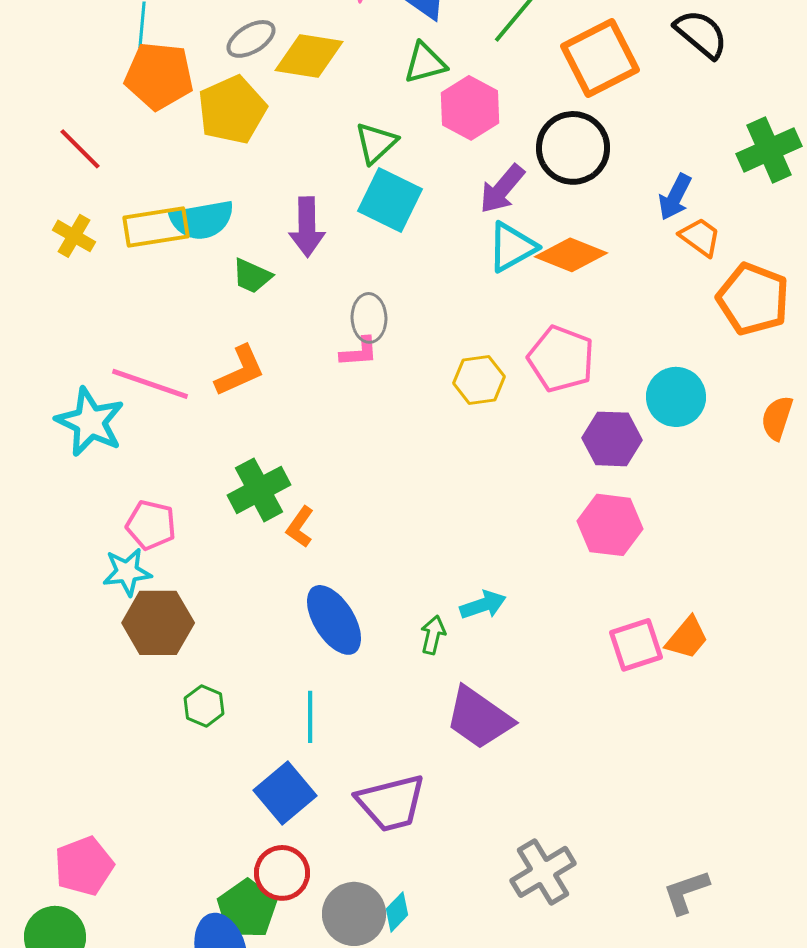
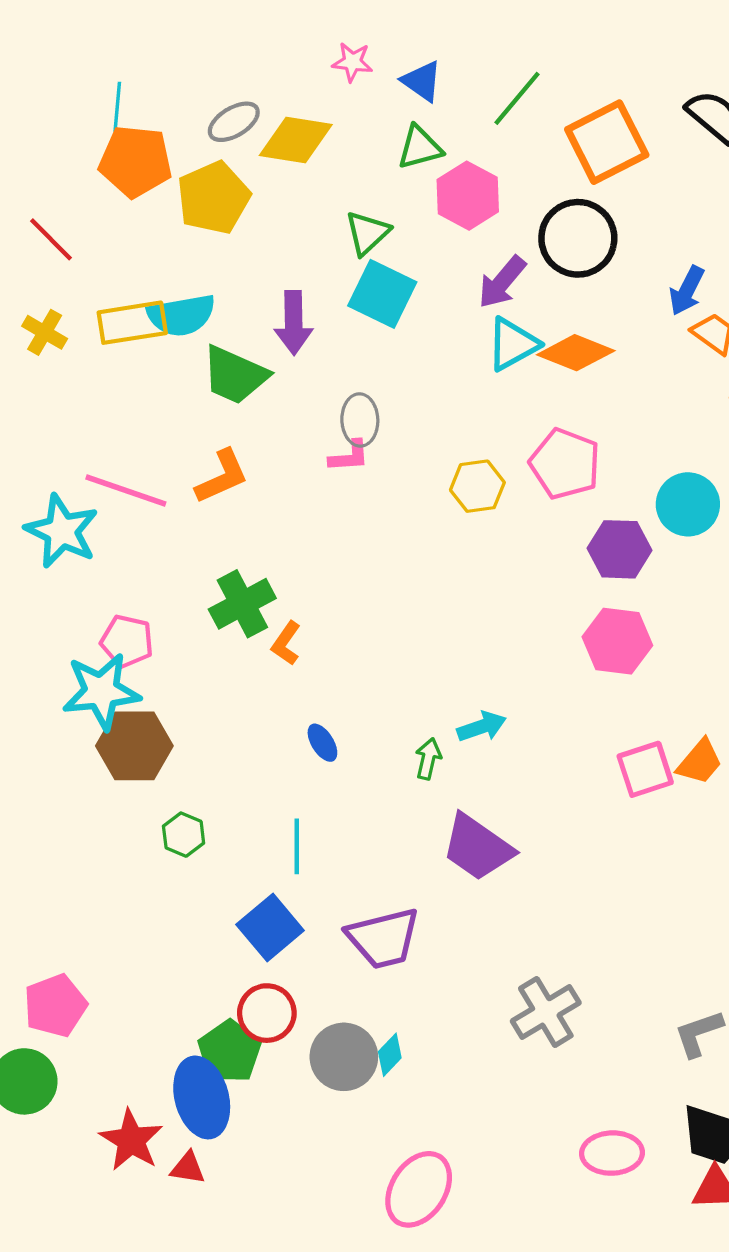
green trapezoid: (252, 276) -> (235, 375), size x1.6
cyan star: (127, 572) -> (101, 691), size x1.5
blue ellipse: (334, 620) -> (322, 743), size x0.5

